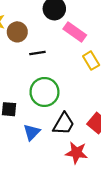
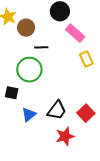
green circle: (44, 92) -> (29, 70), moved
red star: (76, 153) -> (65, 136), turned -30

